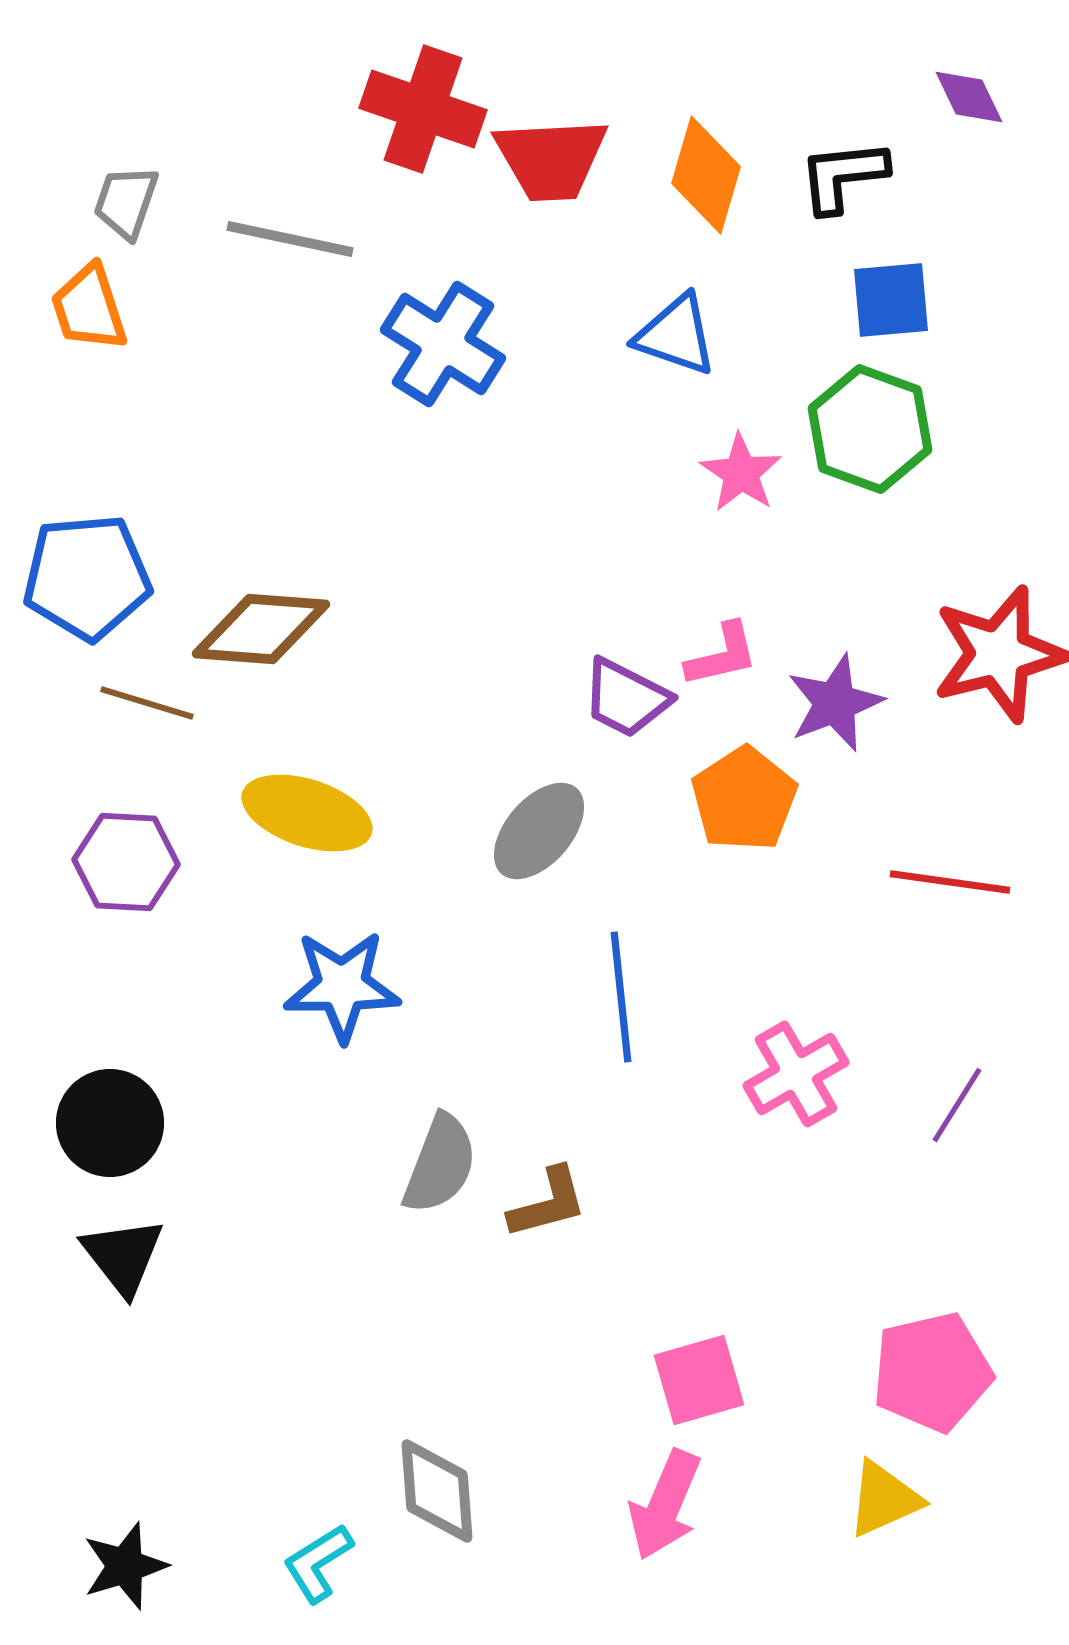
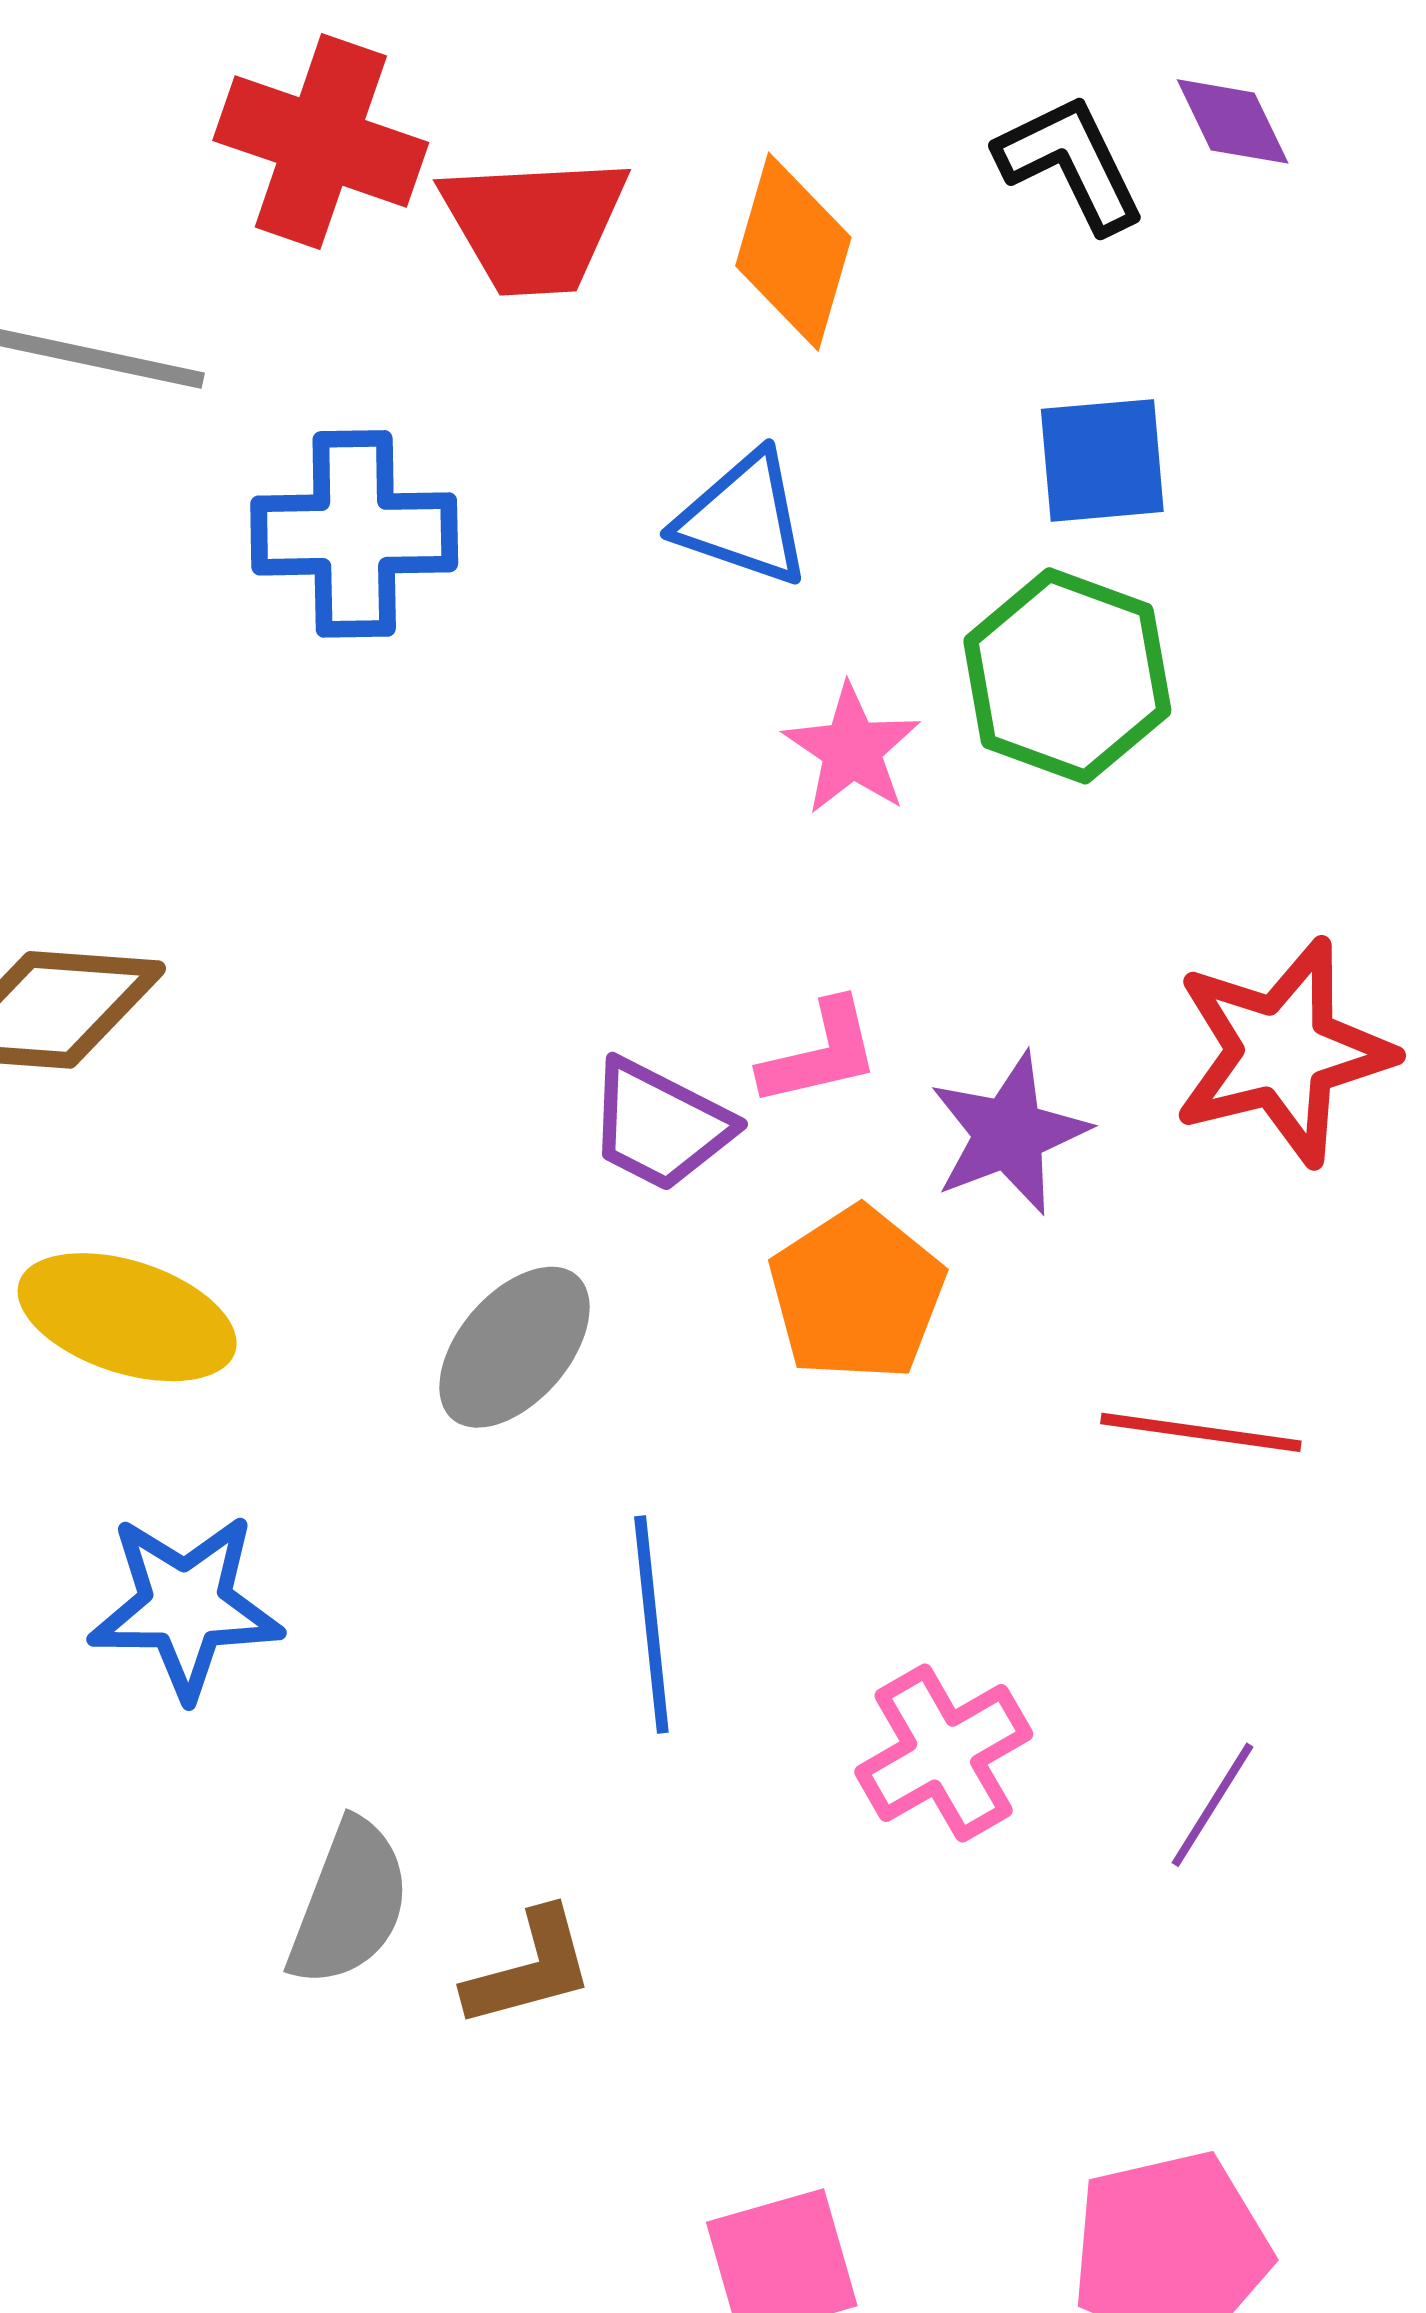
black L-shape: (843, 176) -> (1071, 163), moved, turned 70
blue cross: (443, 344) -> (354, 534), turned -33

